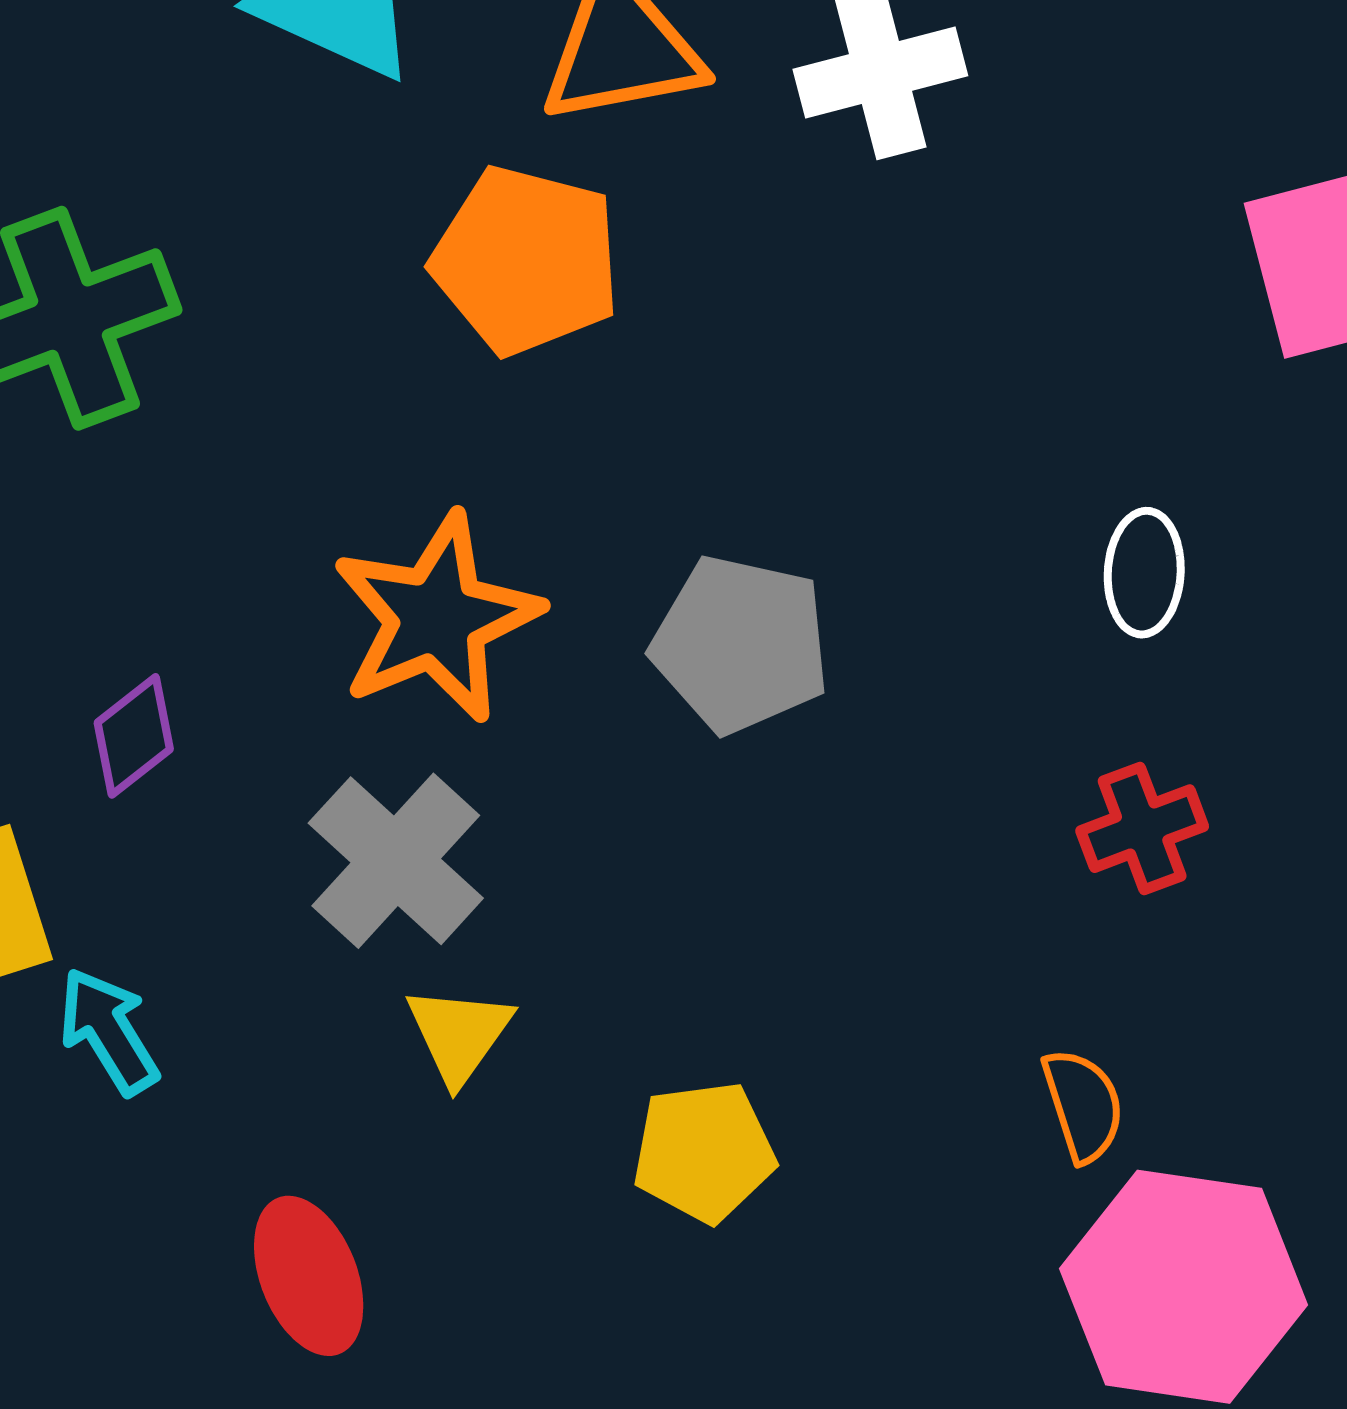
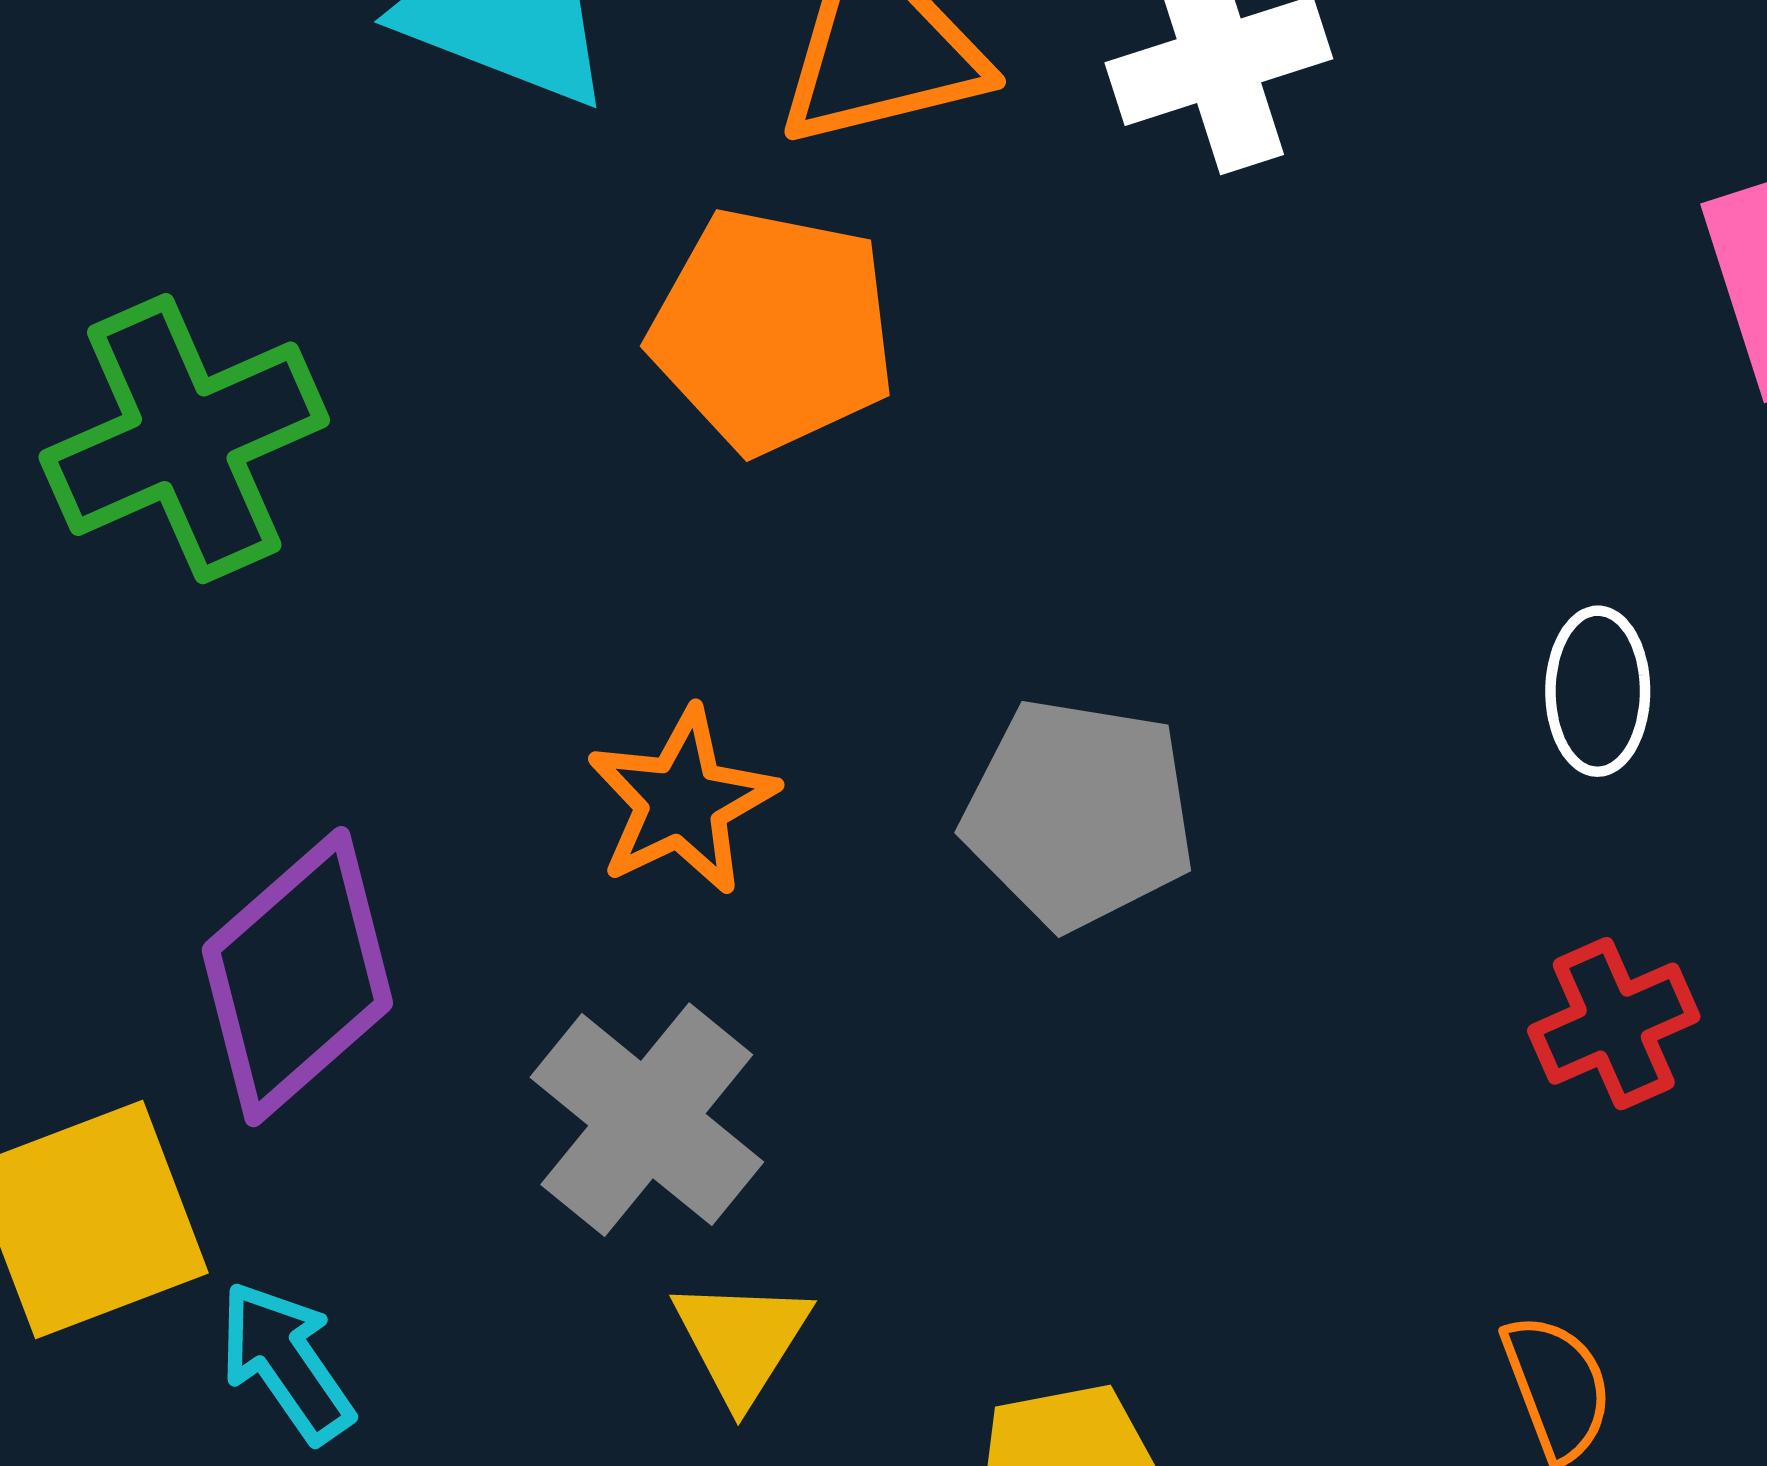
orange star: (436, 618) -> (682, 801), size x0.7
purple diamond: (134, 736) -> (297, 977), size x1.8

